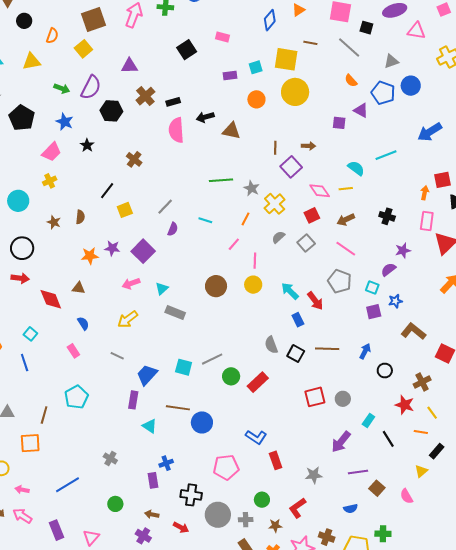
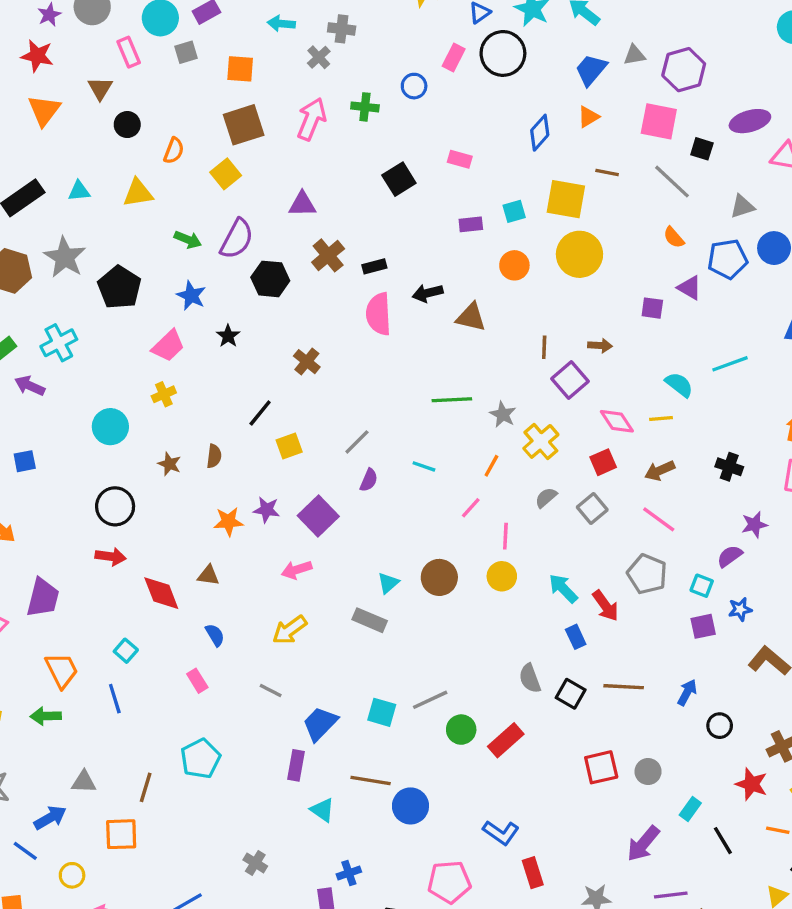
blue pentagon: (383, 93) -> (728, 259), turned -30
cyan triangle: (162, 289) -> (388, 583), moved

